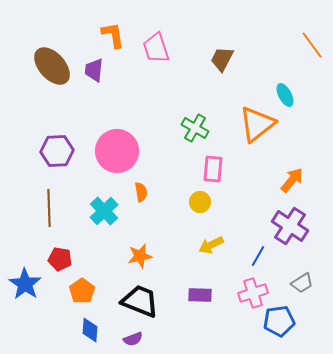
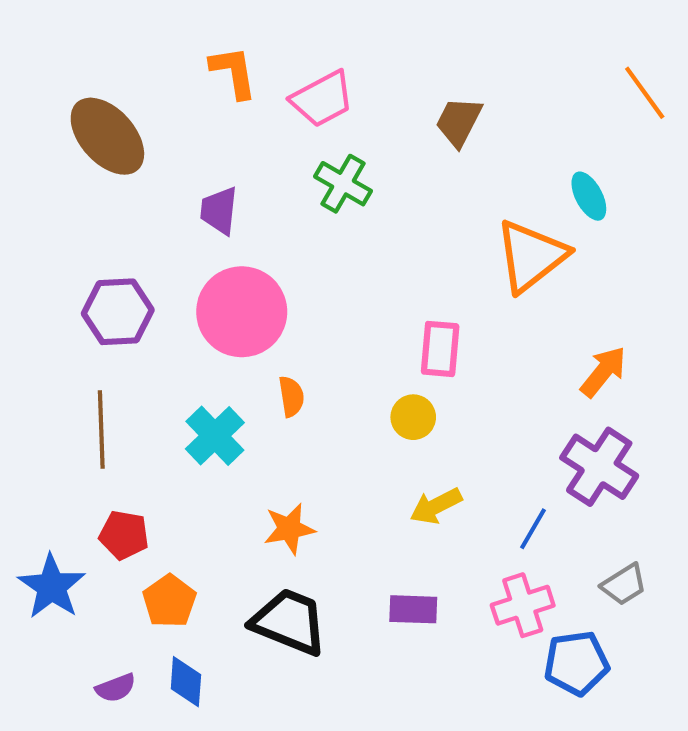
pink trapezoid: (156, 48) -> (322, 99), turned -100
purple trapezoid: (94, 70) -> (219, 211), moved
green cross: (195, 128) -> (343, 184), moved
purple semicircle: (133, 339) -> (116, 688), moved

